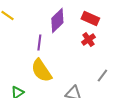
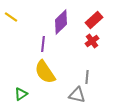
red rectangle: (90, 19) -> (94, 20), turned -66
gray line: (102, 76) -> (87, 77), moved, turned -32

